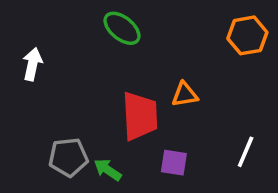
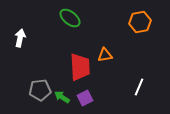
purple square: (174, 163) -> (85, 98), moved, turned -35

